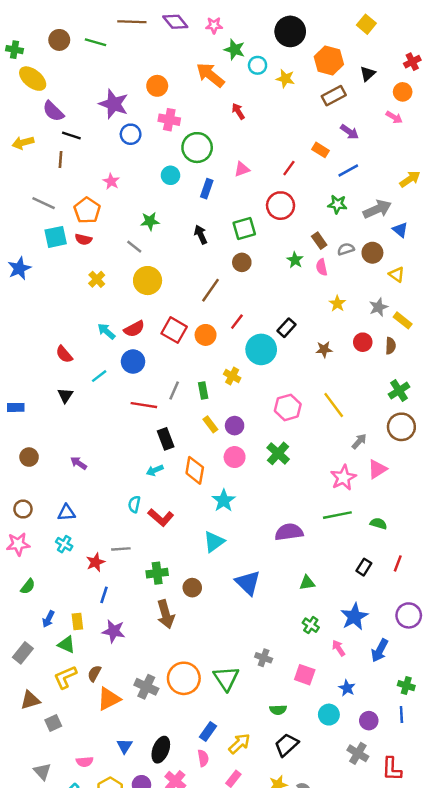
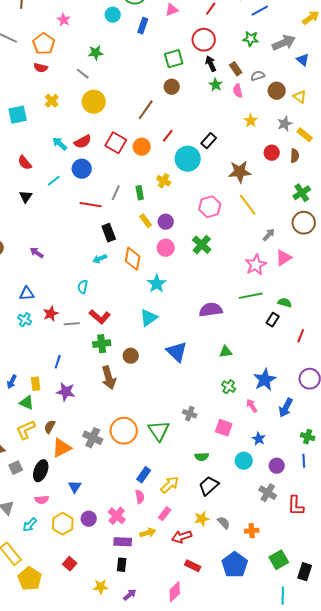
black arrow: (201, 235) -> (211, 64), moved
cyan square: (56, 237) -> (18, 115), moved
brown circle: (372, 253) -> (277, 91), moved
brown star: (324, 349) -> (240, 172), moved, size x1.6
red L-shape: (161, 517) -> (100, 317), moved
red star: (96, 562) -> (51, 314), moved
black rectangle: (364, 567) -> (273, 320), moved
black ellipse: (161, 750) -> (41, 471), moved

